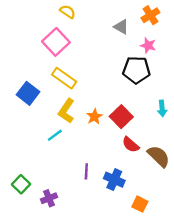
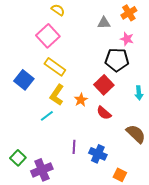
gray triangle: (121, 27) -> (104, 23), turned -32
red square: (121, 117) -> (104, 85), moved
red semicircle: (131, 145) -> (104, 113), moved
purple cross: (49, 198) -> (42, 170), size x1.5

